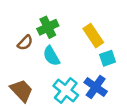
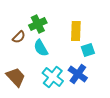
yellow rectangle: (93, 36) -> (76, 31), turned 36

